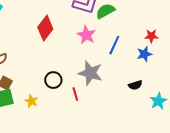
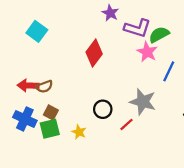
pink star: (86, 35) -> (147, 52), moved
red line: (75, 94) -> (127, 124), turned 64

